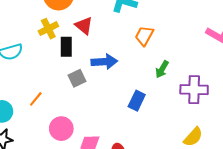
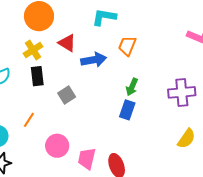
black rectangle: (66, 47) -> (37, 76), moved
blue arrow: (104, 62) -> (94, 60), moved
green arrow: (162, 69) -> (132, 87), moved

